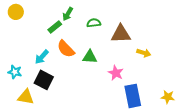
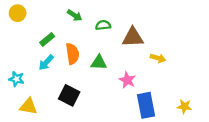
green arrow: (68, 14) -> (75, 15), turned -88
green rectangle: (55, 27) -> (47, 40), moved
orange semicircle: (66, 49) -> (72, 54), turned -144
black square: (44, 80) -> (69, 95), moved

